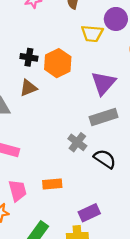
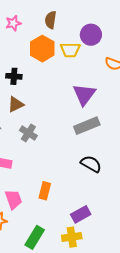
orange hexagon: (58, 63) -> (42, 49), moved
gray cross: (77, 142) -> (28, 133), moved
orange rectangle: (52, 184) -> (45, 191), turned -66

